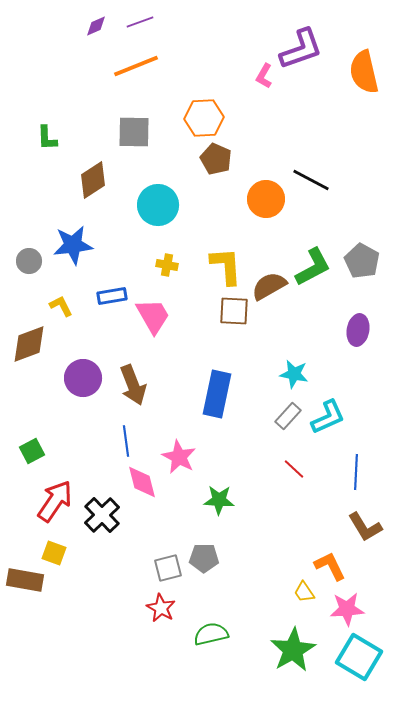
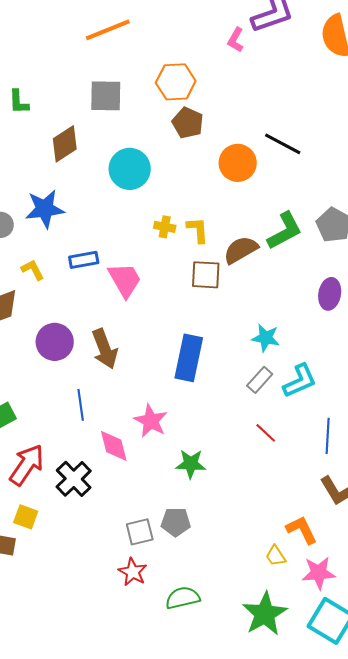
yellow cross: (167, 265) -> (165, 227), moved
yellow L-shape: (226, 266) -> (198, 230), size x0.7
blue line: (126, 441) -> (81, 405), moved

